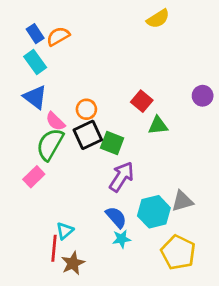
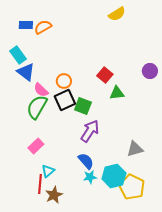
blue rectangle: (35, 34) -> (26, 25), turned -56
cyan rectangle: (35, 62) -> (18, 55), moved
pink rectangle: (34, 177) -> (36, 146), moved
cyan hexagon: (154, 212) -> (114, 176), moved

